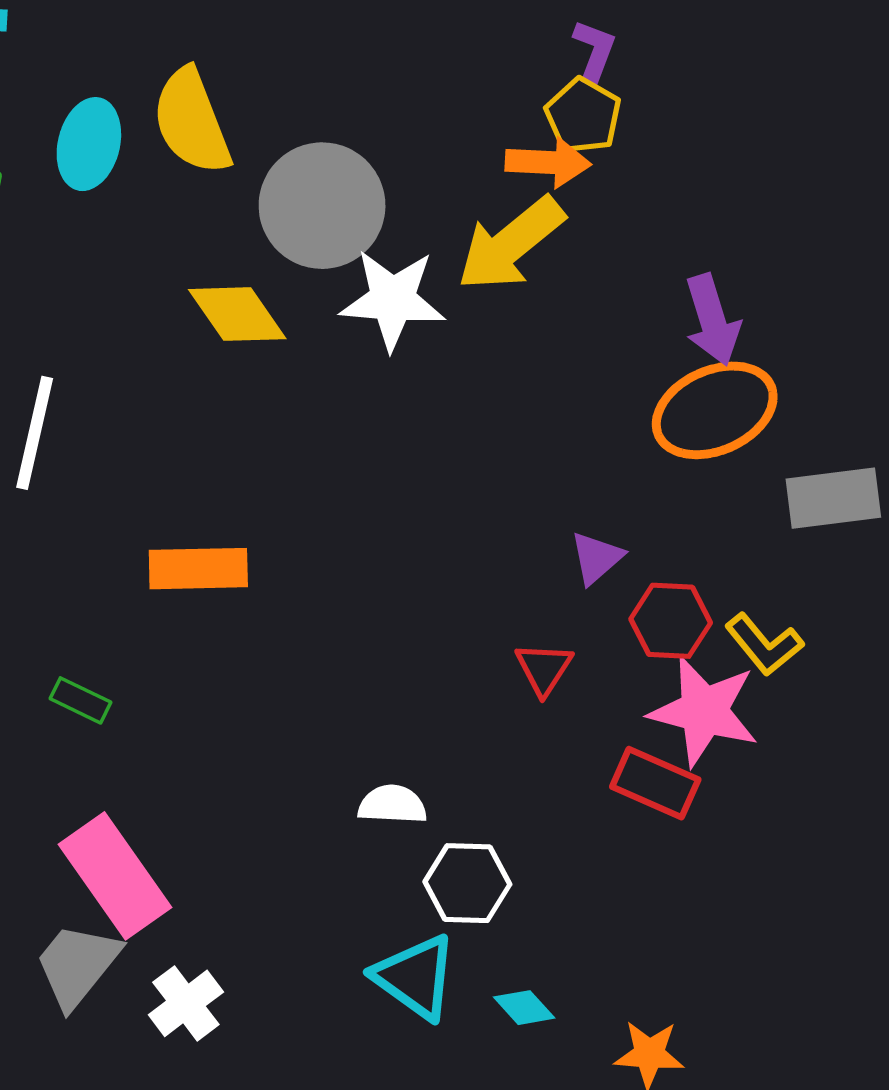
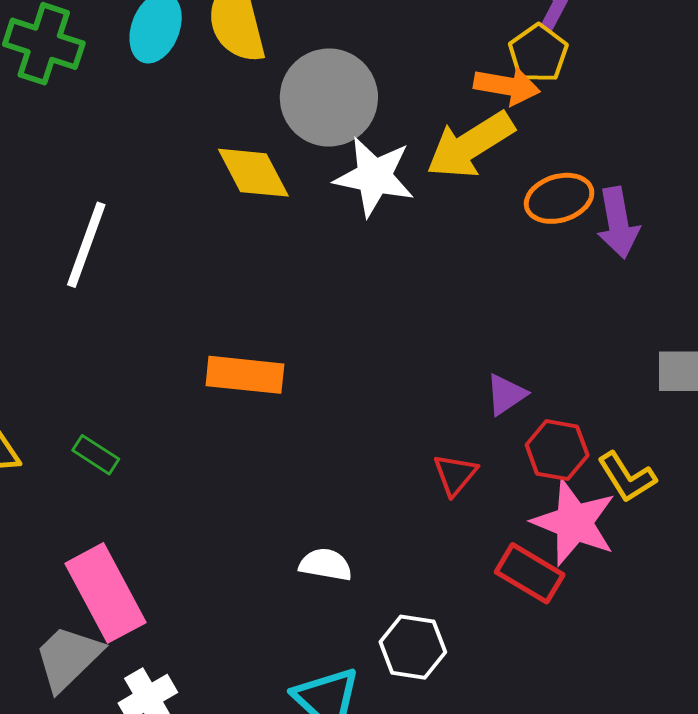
orange ellipse: (715, 410) -> (559, 198), moved, size x0.7
orange rectangle: (198, 569) -> (245, 375), moved
white hexagon: (467, 883) -> (413, 647), moved

